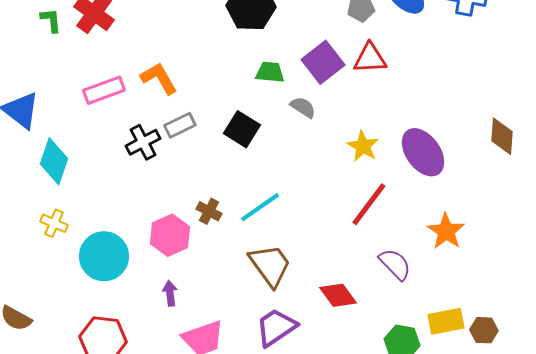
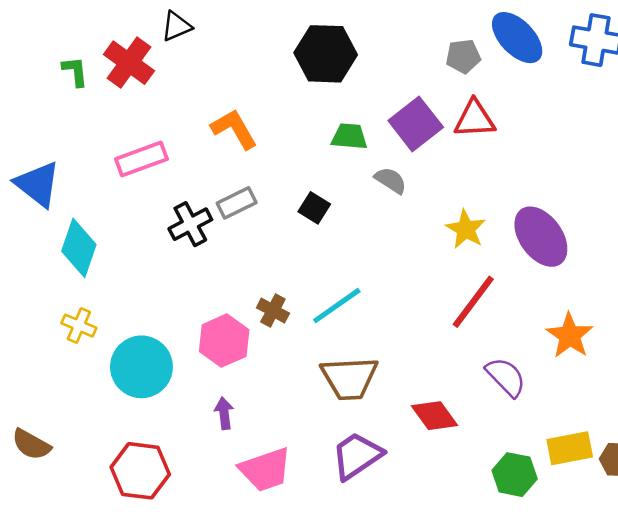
orange L-shape: (159, 78) -> (234, 129), moved
black square: (242, 129) -> (314, 208), size x0.7
brown trapezoid: (270, 265) -> (349, 378), turned 123

